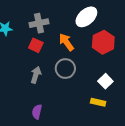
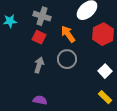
gray cross: (39, 23) -> (42, 16), turned 30
yellow rectangle: (98, 102) -> (105, 97), moved, turned 32
purple semicircle: (37, 112) -> (40, 100), turned 88

